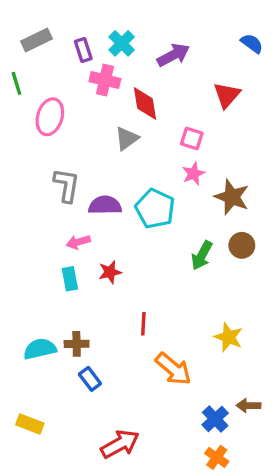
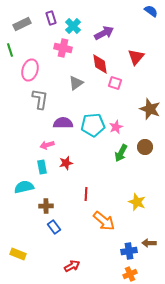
blue semicircle: (252, 43) -> (151, 11), moved
purple rectangle: (83, 50) -> (51, 18), moved
red diamond: (145, 103) -> (100, 64), moved
pink star: (193, 174) -> (116, 127), moved
gray L-shape: (67, 185) -> (40, 99), moved
brown star: (232, 197) -> (150, 109), moved
cyan pentagon: (155, 209) -> (93, 125), turned -30
cyan semicircle: (40, 349) -> (24, 187), moved
blue cross: (215, 419) -> (129, 251), turned 35
red arrow: (120, 444) -> (72, 266), size x0.7
orange cross: (217, 457) -> (130, 274), turned 32

